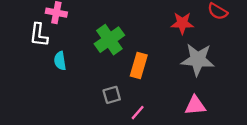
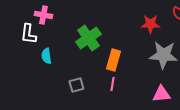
gray square: (112, 95) -> (76, 85), moved
pink line: (138, 113) -> (112, 84), moved, turned -32

